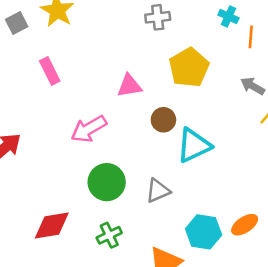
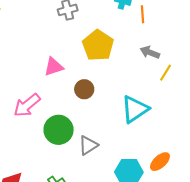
cyan triangle: (194, 145) -> (135, 109), moved
green circle: (107, 182) -> (59, 130), moved

